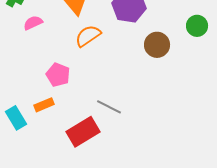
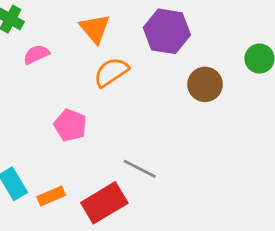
orange rectangle: (44, 105) -> (51, 196), moved

